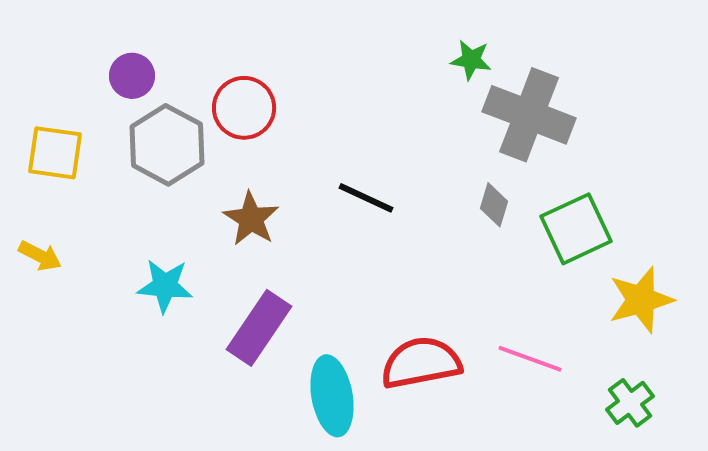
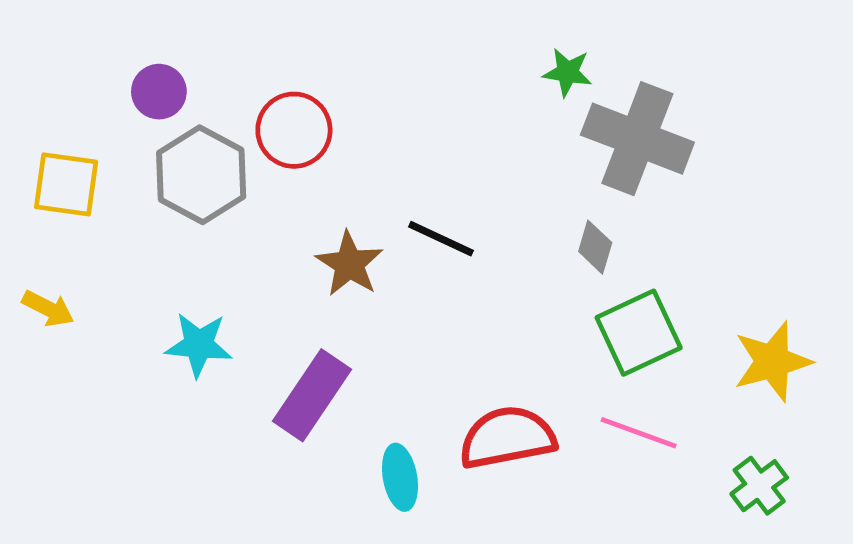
brown star: (251, 219) -> (349, 264), moved
green square: (576, 229) -> (639, 333), moved
cyan ellipse: (332, 396) -> (400, 477), size x0.7

